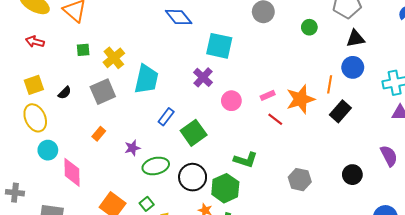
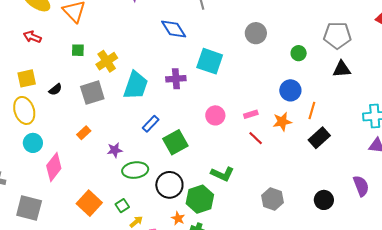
blue circle: (353, 67) -> (290, 90), moved
purple cross: (203, 77) -> (176, 79), moved, turned 36
orange star: (300, 99) -> (282, 122), size x0.7
pink diamond: (72, 172) -> (54, 167), turned 32

